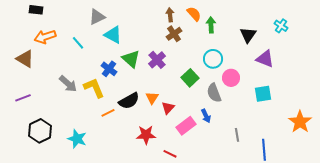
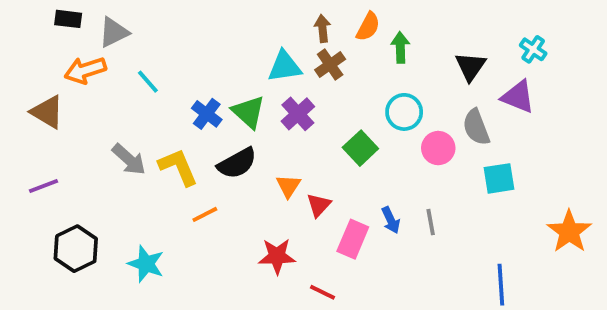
orange semicircle: (194, 14) -> (368, 27), turned 70
gray triangle: (97, 17) -> (114, 32), moved
cyan triangle: (113, 35) -> (285, 66), moved, turned -36
purple triangle: (265, 59) -> (518, 97), moved
blue cross: (109, 69) -> (207, 114), moved
gray semicircle: (214, 93) -> (476, 127), moved
black semicircle: (129, 101) -> (237, 163), moved
pink rectangle: (186, 126) -> (353, 239), turned -30
gray line: (237, 135) -> (431, 222), moved

